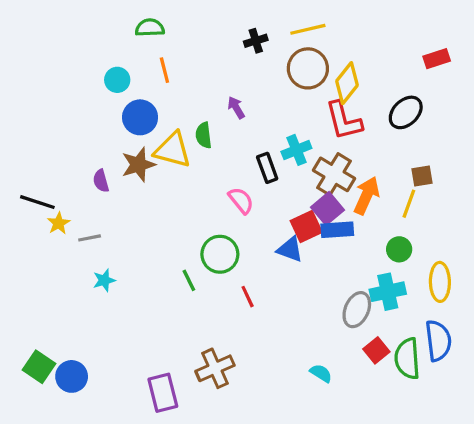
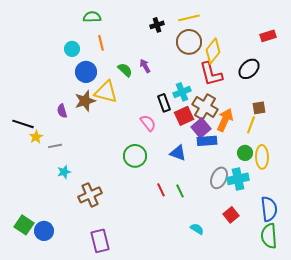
green semicircle: (204, 135) -> (125, 70), moved, turned 140
red square: (306, 227) -> (184, 116), moved
green line: (189, 280) -> (180, 191), moved
yellow ellipse: (440, 282) -> (262, 157), moved
red line: (248, 297) -> (161, 190), moved
gray ellipse: (357, 310) -> (219, 178), moved
green semicircle: (407, 359) -> (269, 236), moved
brown cross: (215, 368) -> (90, 195), moved

